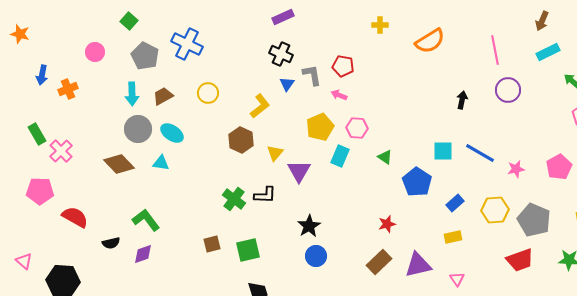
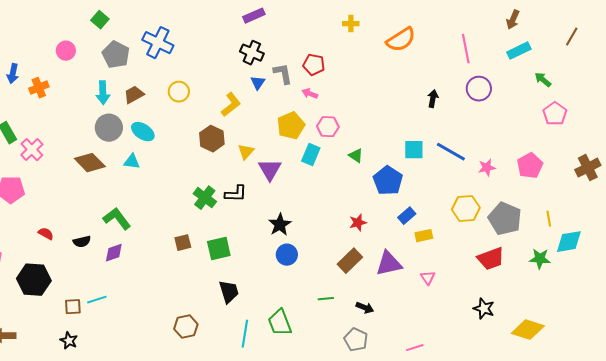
blue rectangle: (455, 203) -> (407, 216), moved
red semicircle: (75, 217) -> (46, 234), moved, size x0.6

